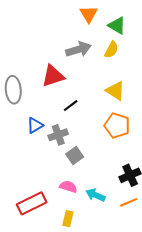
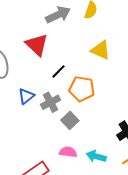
red triangle: (53, 76) -> (37, 45), turned -50
orange pentagon: (117, 126) -> (82, 89), moved

